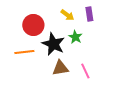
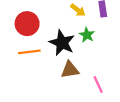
red circle: (33, 25) -> (27, 24), moved
pink line: (85, 71) -> (98, 85), moved

